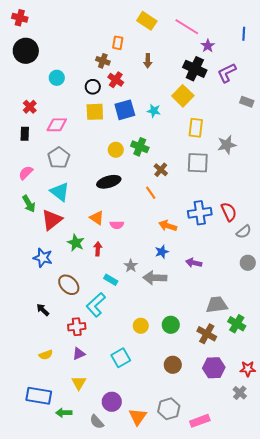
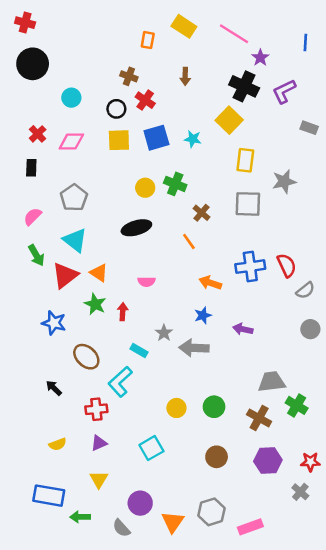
orange rectangle: (118, 43) -> (148, 40), moved
pink diamond: (57, 125) -> (71, 141), moved
orange triangle: (97, 218) -> (99, 273), moved

